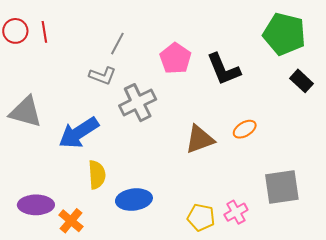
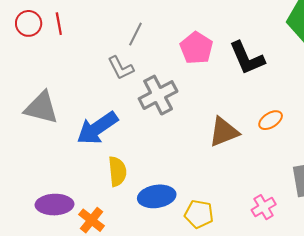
gray L-shape: (102, 76) -> (121, 68), turned 44
yellow pentagon: (201, 217) -> (199, 214), moved

